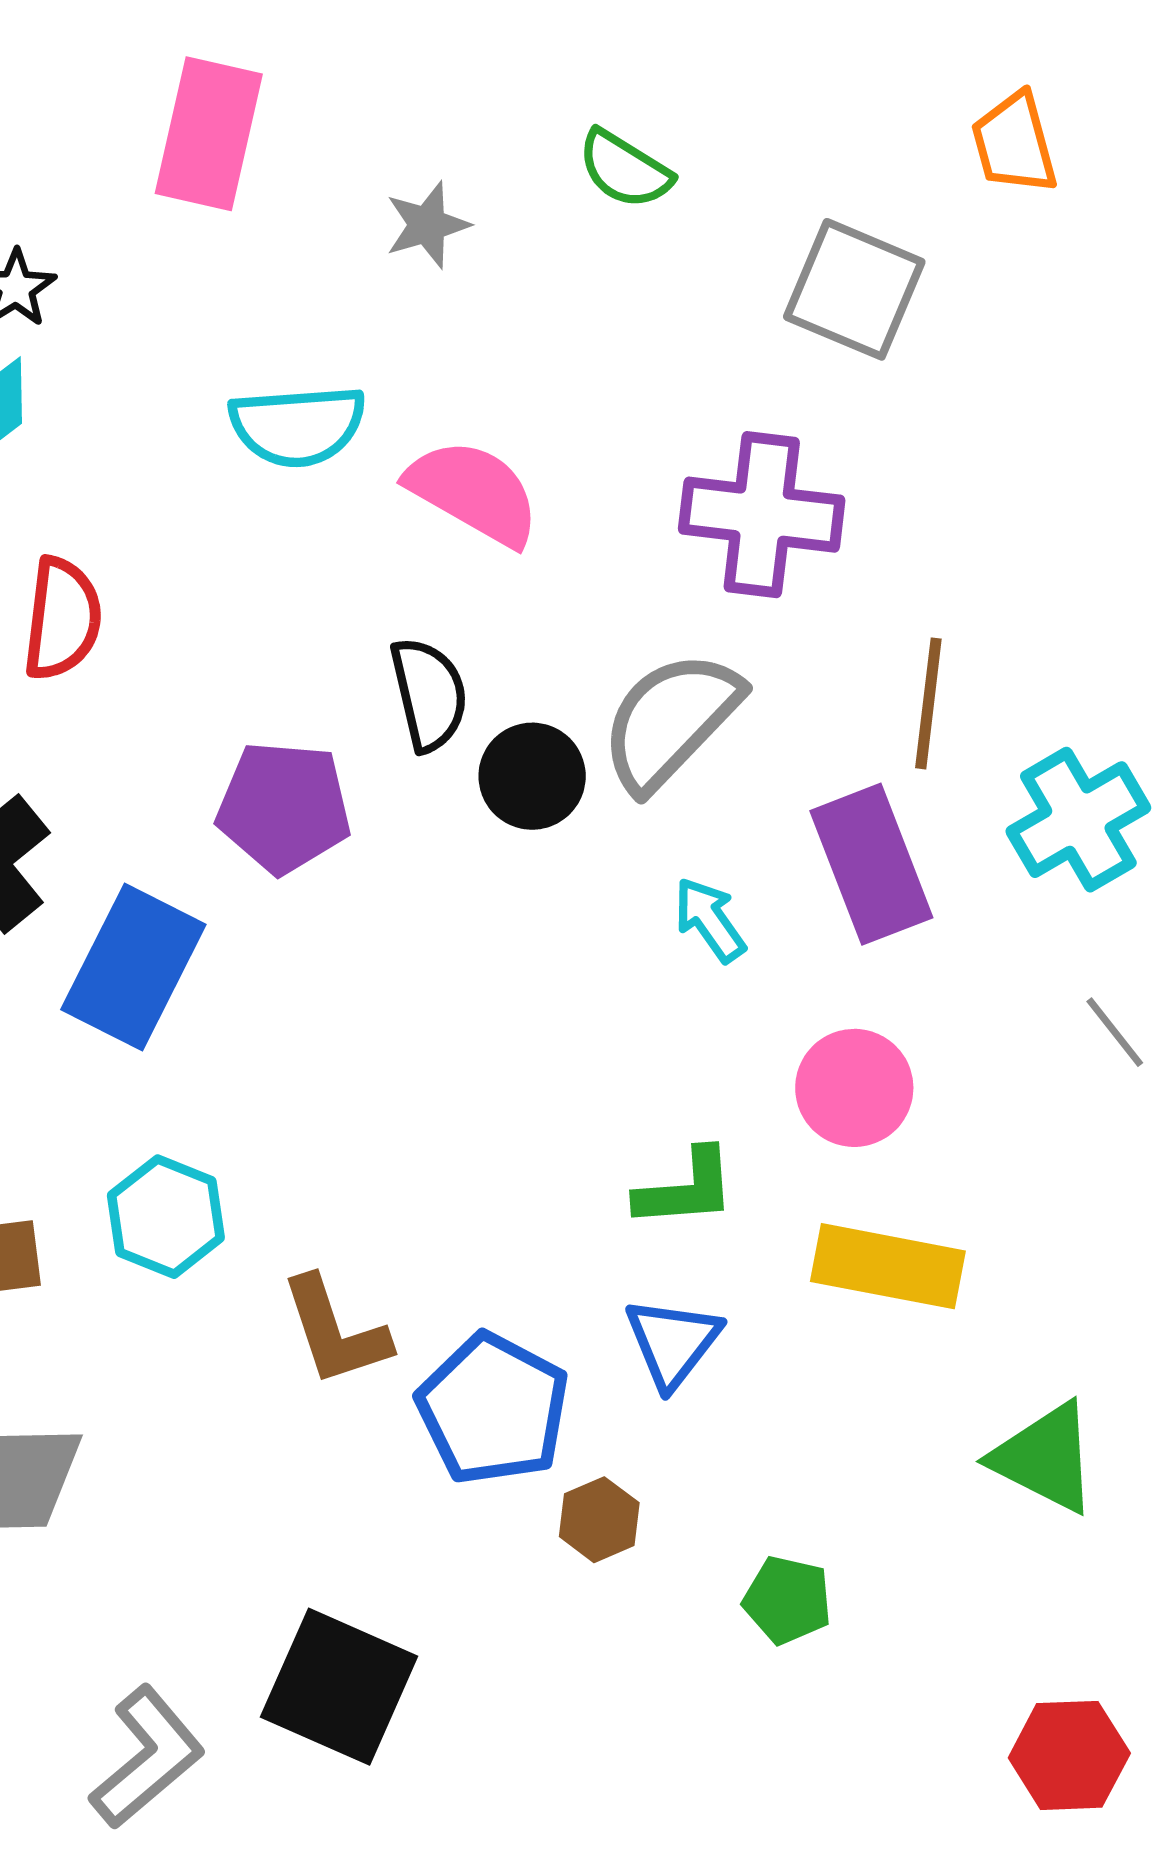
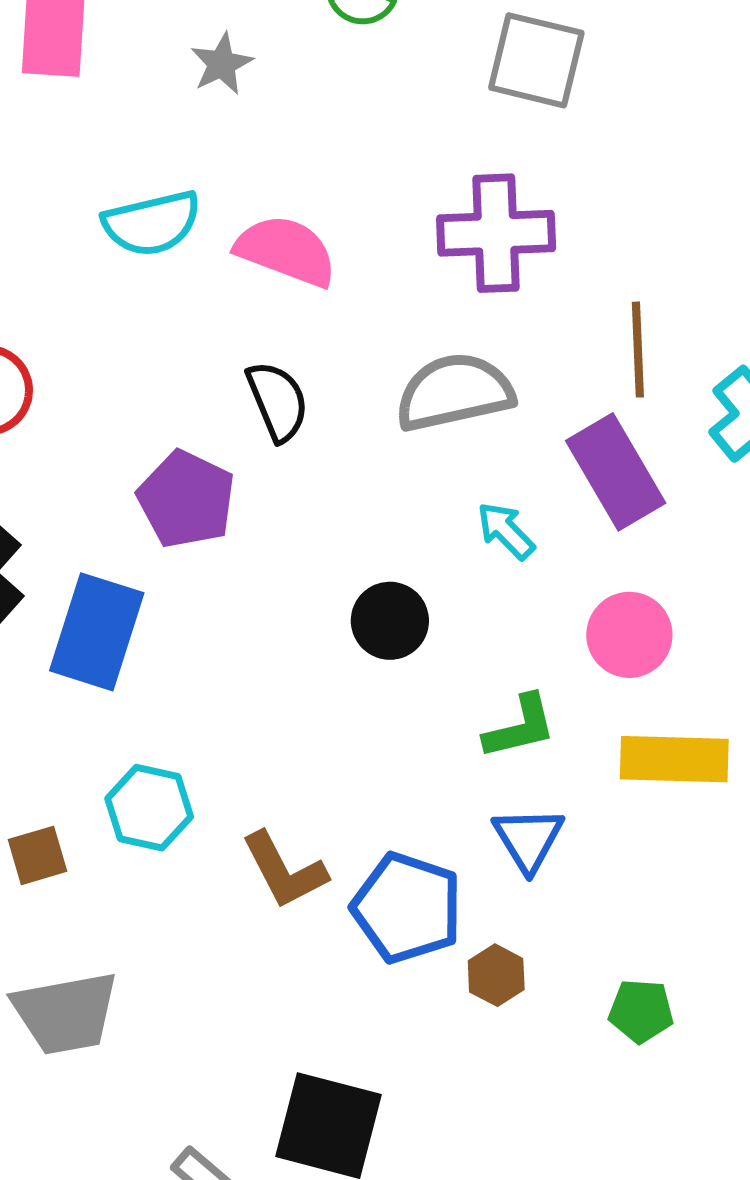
gray semicircle: (670, 721) -> (454, 392), turned 43
black circle: (532, 776) -> (390, 621), moved
purple pentagon: (284, 807) -> (186, 499), turned 30

